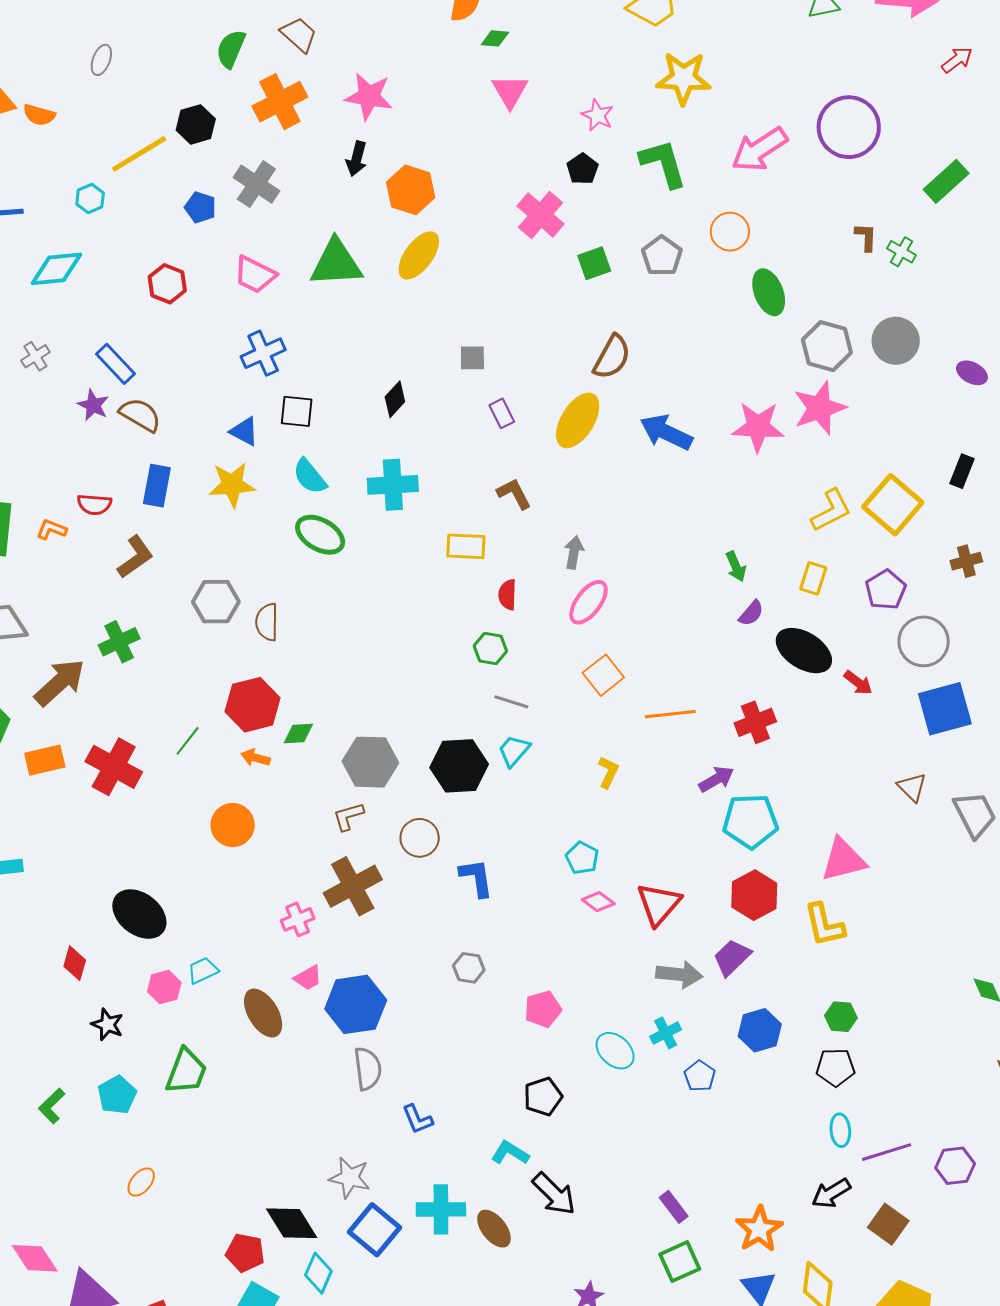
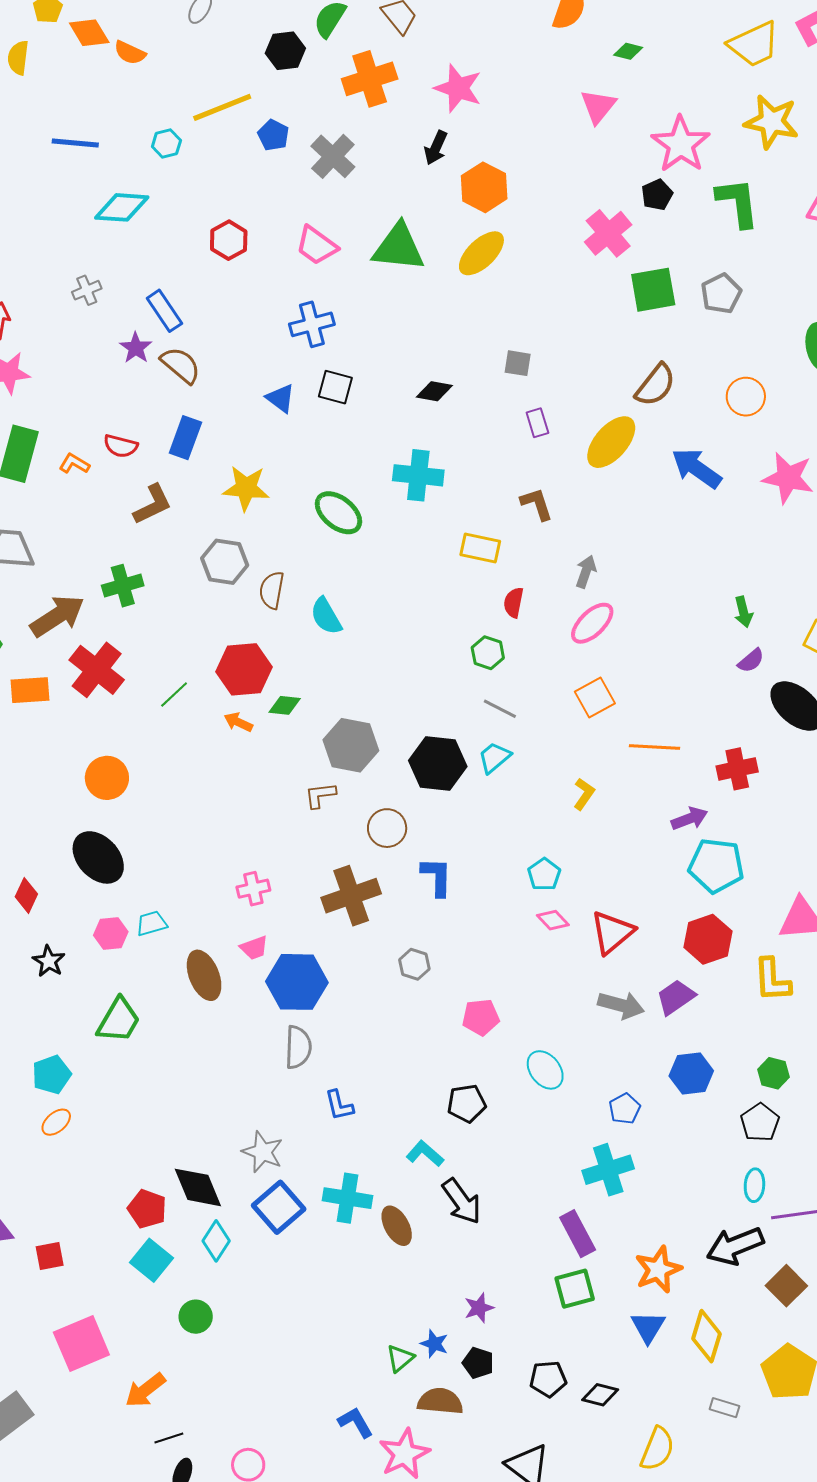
green diamond: (495, 38) -> (628, 51), moved
pink star: (598, 115) -> (681, 144), size x1.8
black hexagon: (196, 124) -> (285, 51), moved
blue pentagon: (200, 207) -> (273, 135), moved
orange circle: (730, 232) -> (746, 397), moved
green square: (594, 263) -> (653, 290), size x1.4
black diamond: (395, 399) -> (434, 391), turned 48
cyan semicircle: (310, 476) -> (326, 616), moved
yellow star: (232, 485) -> (246, 488), moved
red cross: (114, 767) -> (97, 670), moved
orange circle: (233, 825) -> (107, 778), moved
brown cross: (353, 886) -> (351, 896), moved
cyan cross: (666, 1033) -> (608, 1170), moved, size x1.6
black pentagon: (836, 1067) -> (760, 1122), turned 30
cyan pentagon: (117, 1095) -> (52, 1075), moved
black arrow: (831, 1193) -> (735, 1246), size x1.4
purple rectangle: (674, 1207) -> (578, 1234), size x1.4

